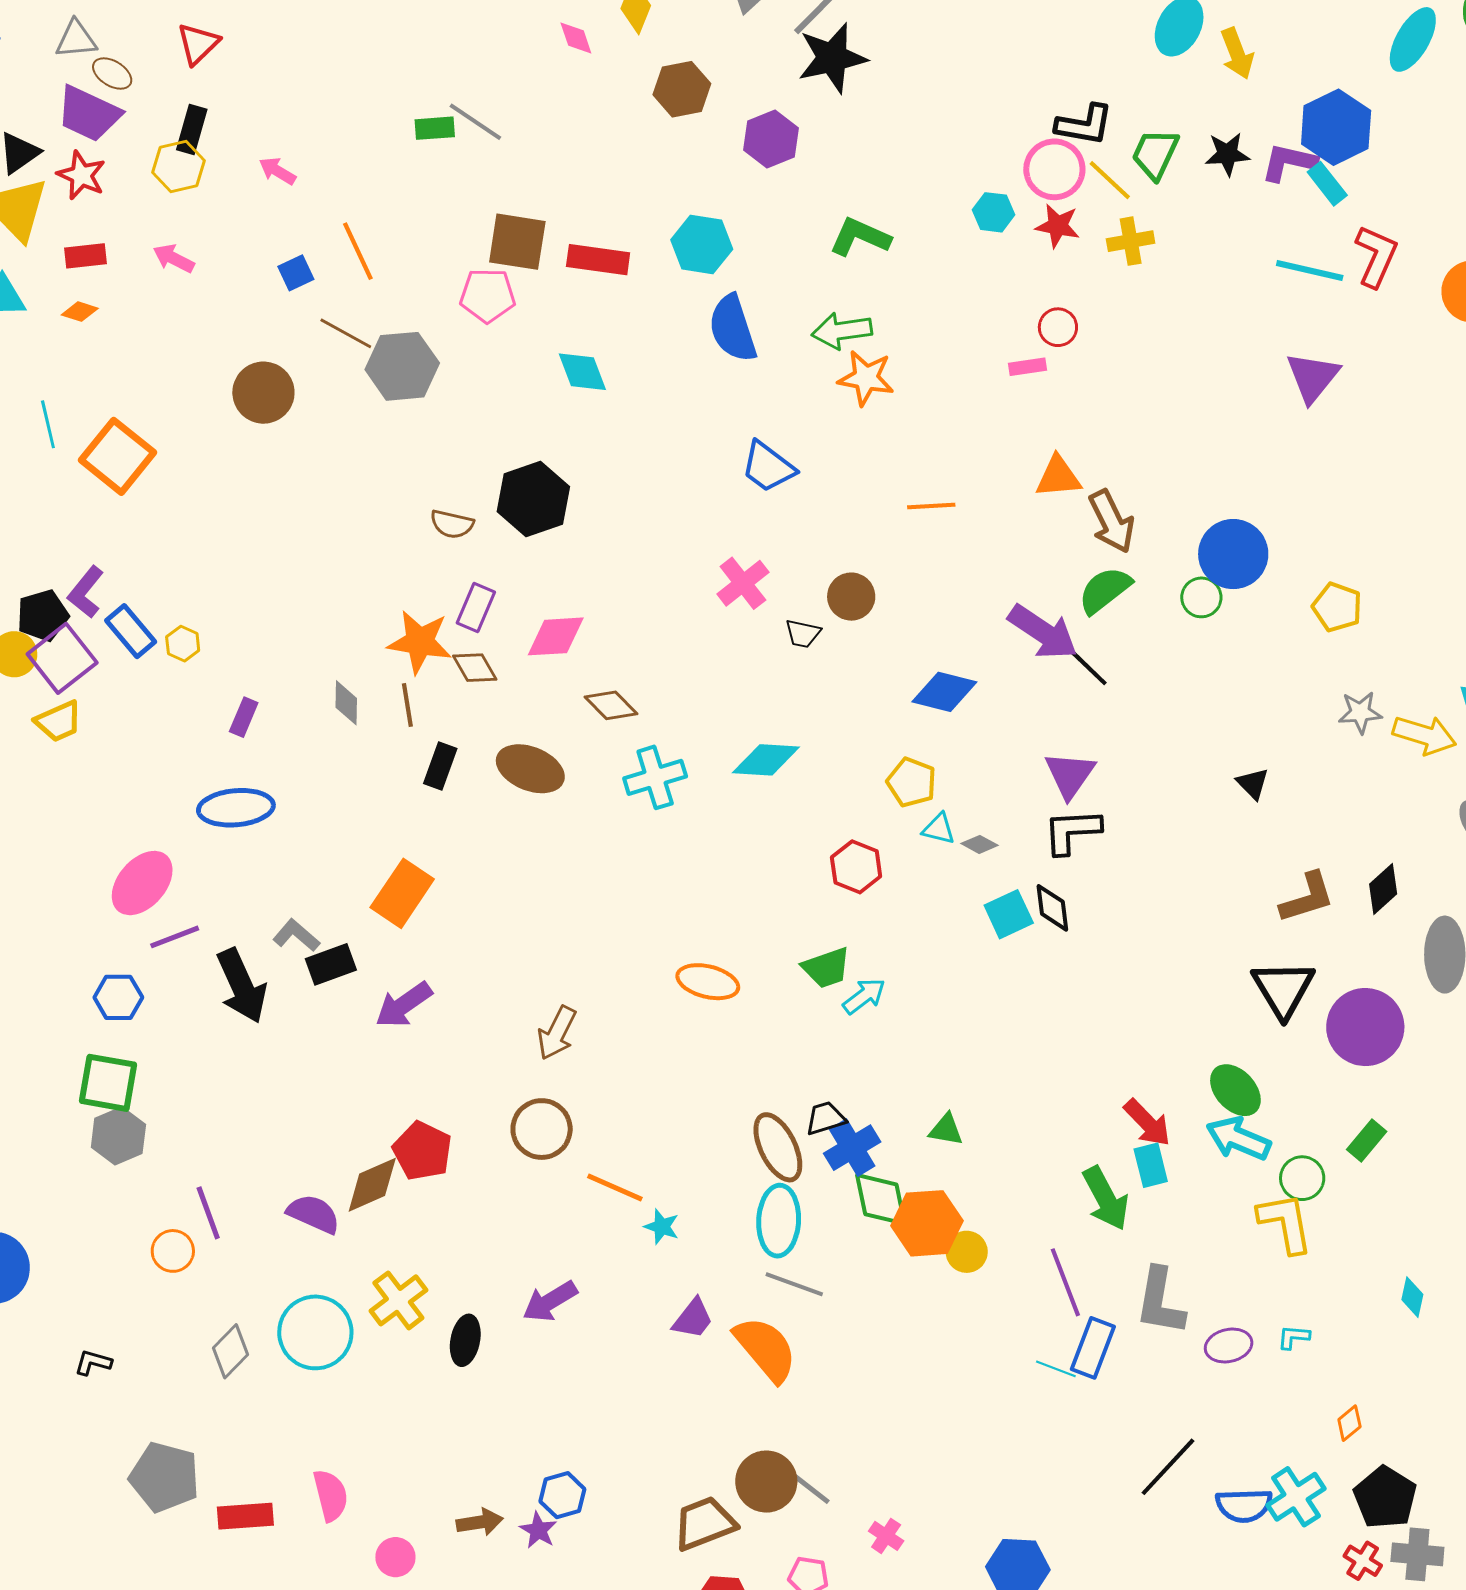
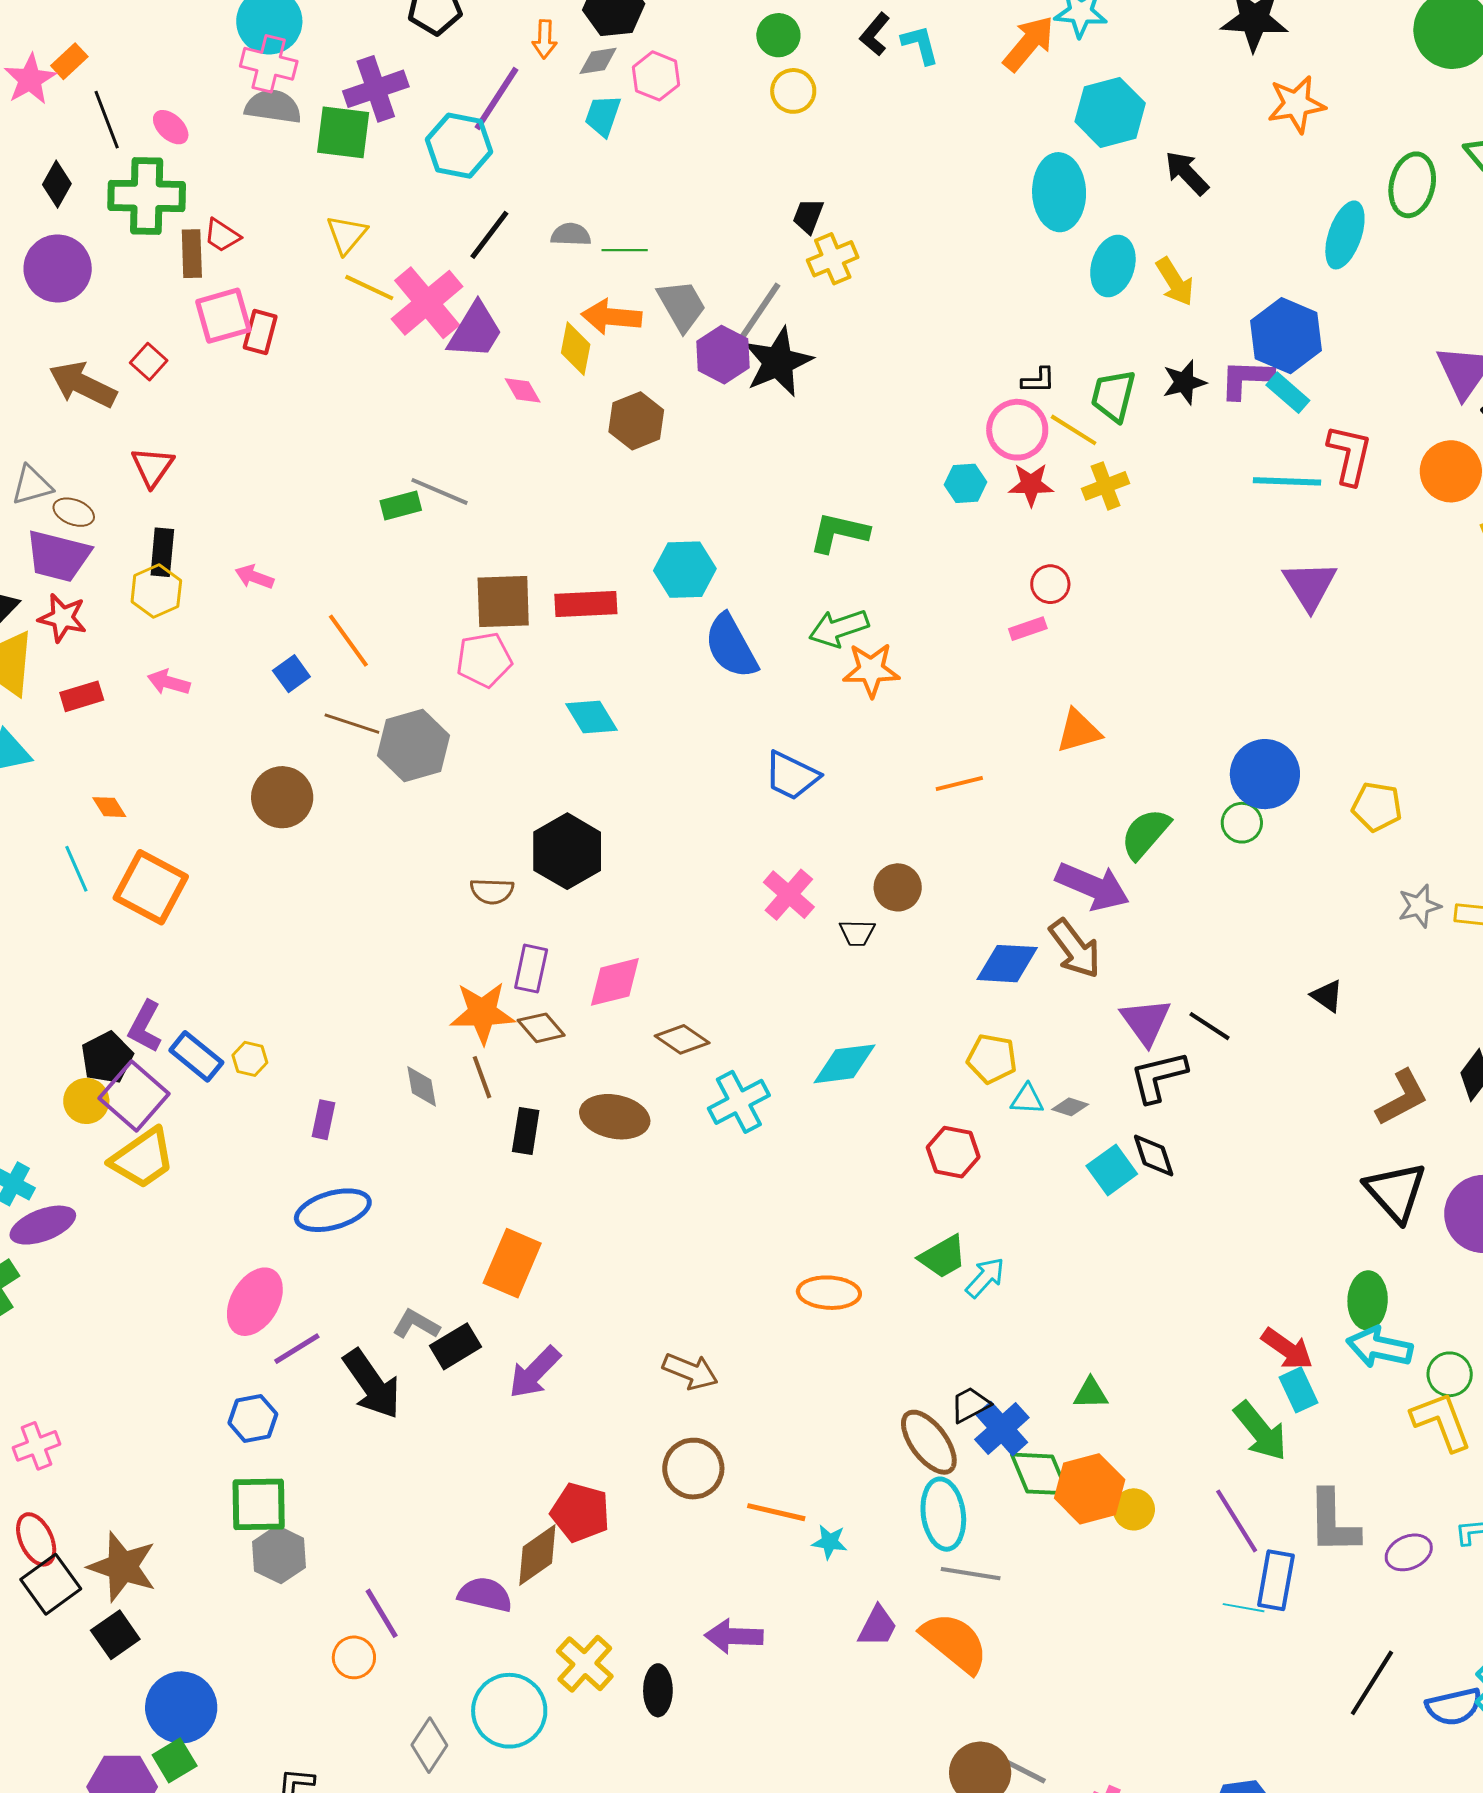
black L-shape: (1084, 125) -> (1038, 380), size x0.6
purple hexagon: (771, 139) -> (723, 355), moved
orange diamond: (80, 312) -> (109, 807), moved, turned 51
brown arrow: (1112, 521) -> (1075, 949), moved
black line: (1089, 668) -> (1210, 1026), moved
yellow trapezoid: (59, 721) -> (143, 1158), size x1.4
brown arrow: (557, 1033) -> (690, 1371), turned -84
green ellipse: (1235, 1090) -> (1368, 1300), turned 56
purple arrow: (550, 1301) -> (734, 1636), turned 44

